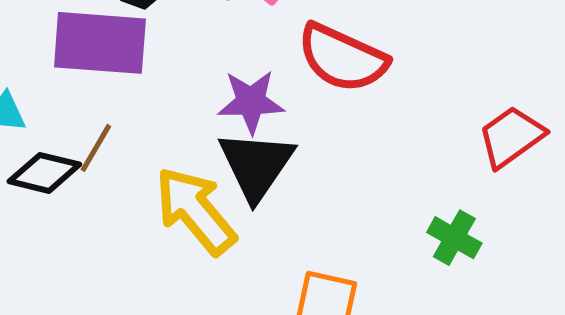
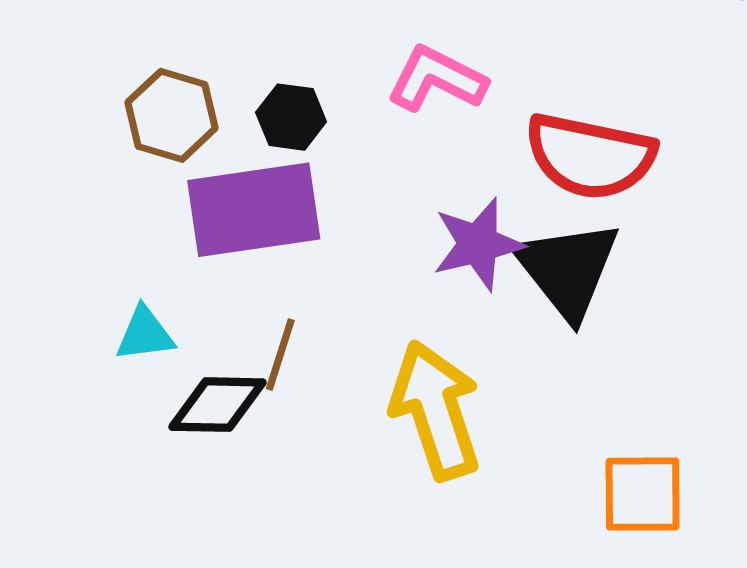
black triangle: (256, 165) -> (567, 269), moved
yellow arrow: (195, 211) -> (436, 410), turned 34

